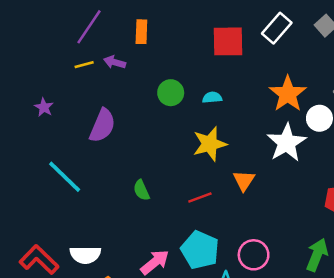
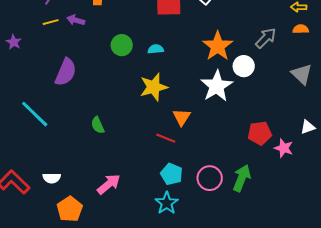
purple star: (44, 107) -> (14, 42), moved
red line: (200, 198) -> (166, 138), moved, turned 42
cyan pentagon: (200, 250) -> (172, 174), moved, size x0.7
white semicircle: (85, 255) -> (52, 178), size x0.7
pink circle: (254, 255) -> (210, 178), moved

